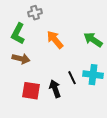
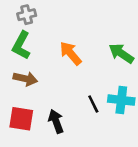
gray cross: (35, 13) -> (27, 15), moved
black arrow: (55, 89) -> (56, 121), moved
red square: (31, 91) -> (21, 119), moved

